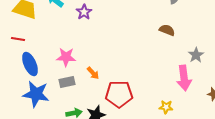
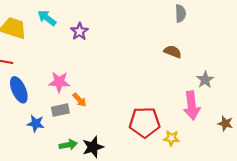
orange arrow: (93, 73) -> (79, 100), moved
blue star: (36, 94) -> (36, 123), moved, size x0.6
red pentagon: (119, 94) -> (145, 122), moved

